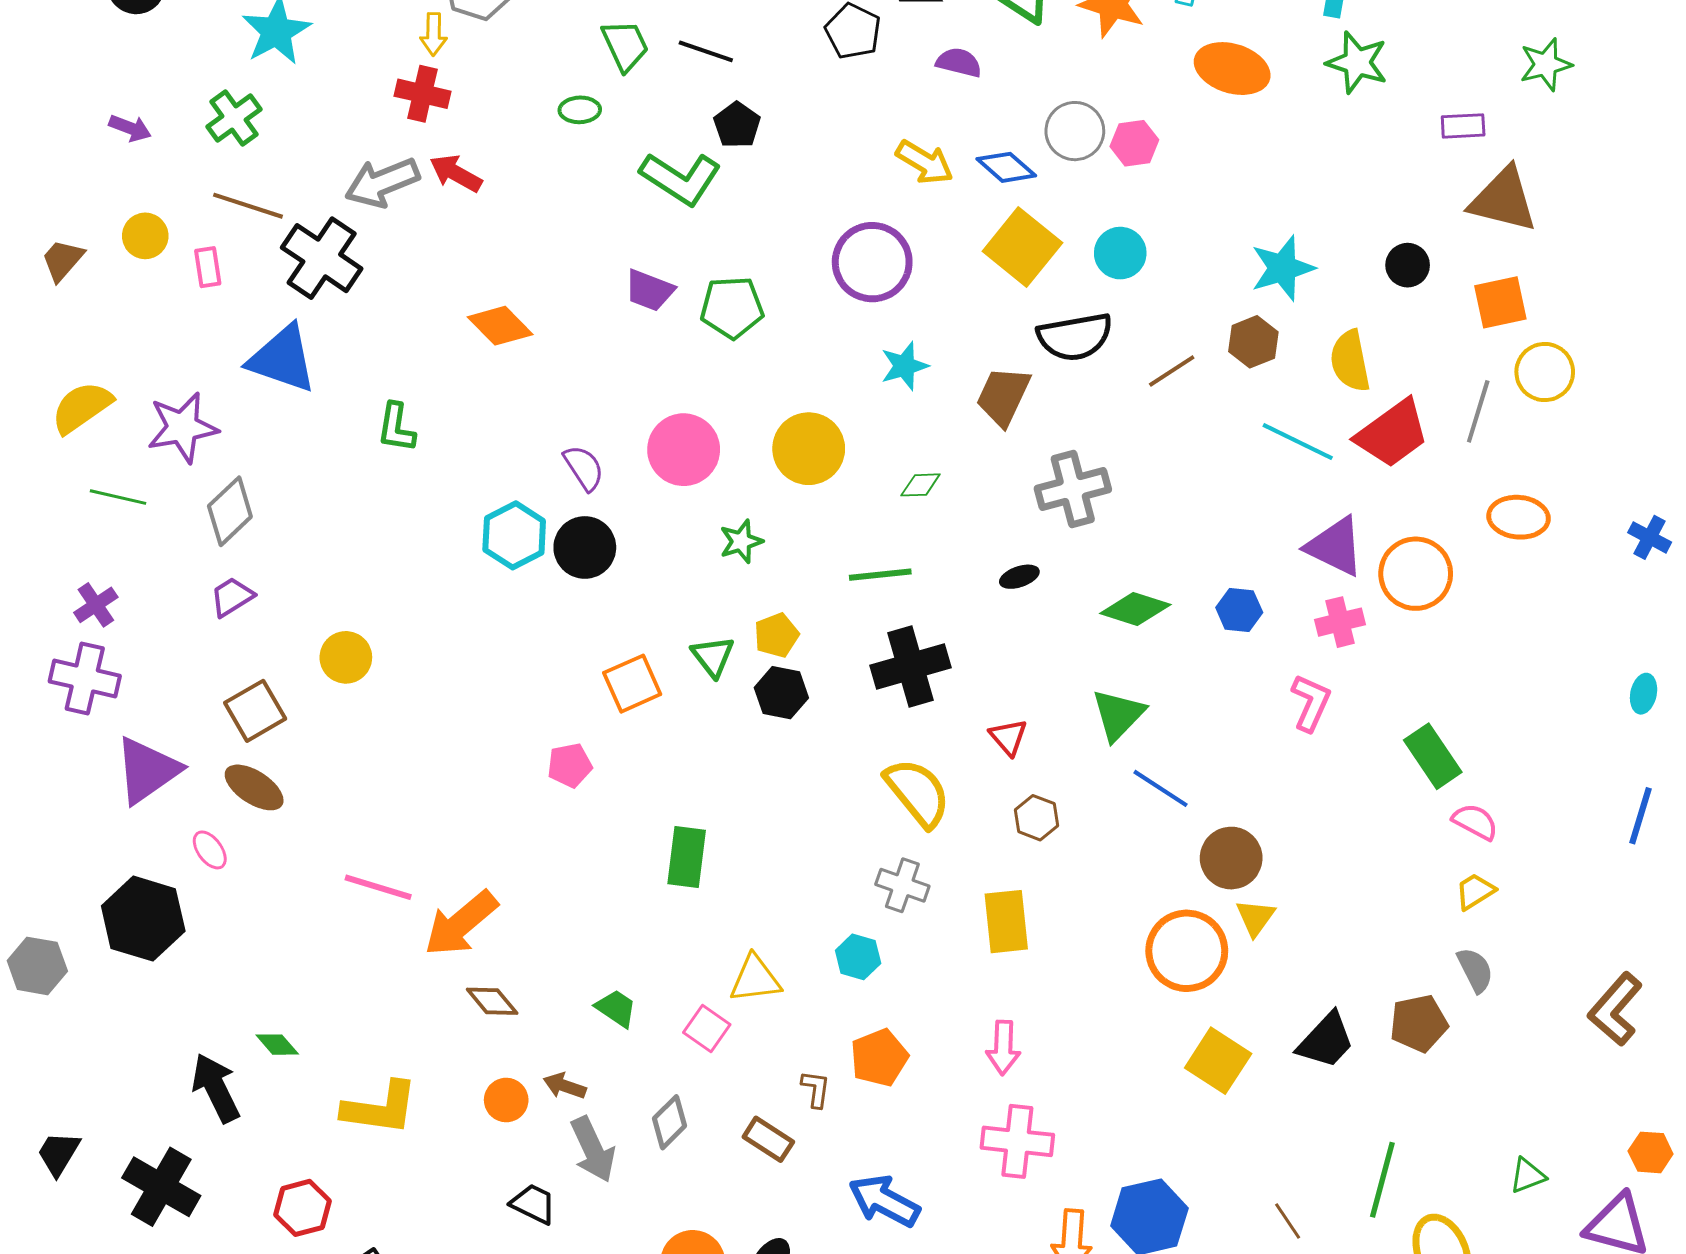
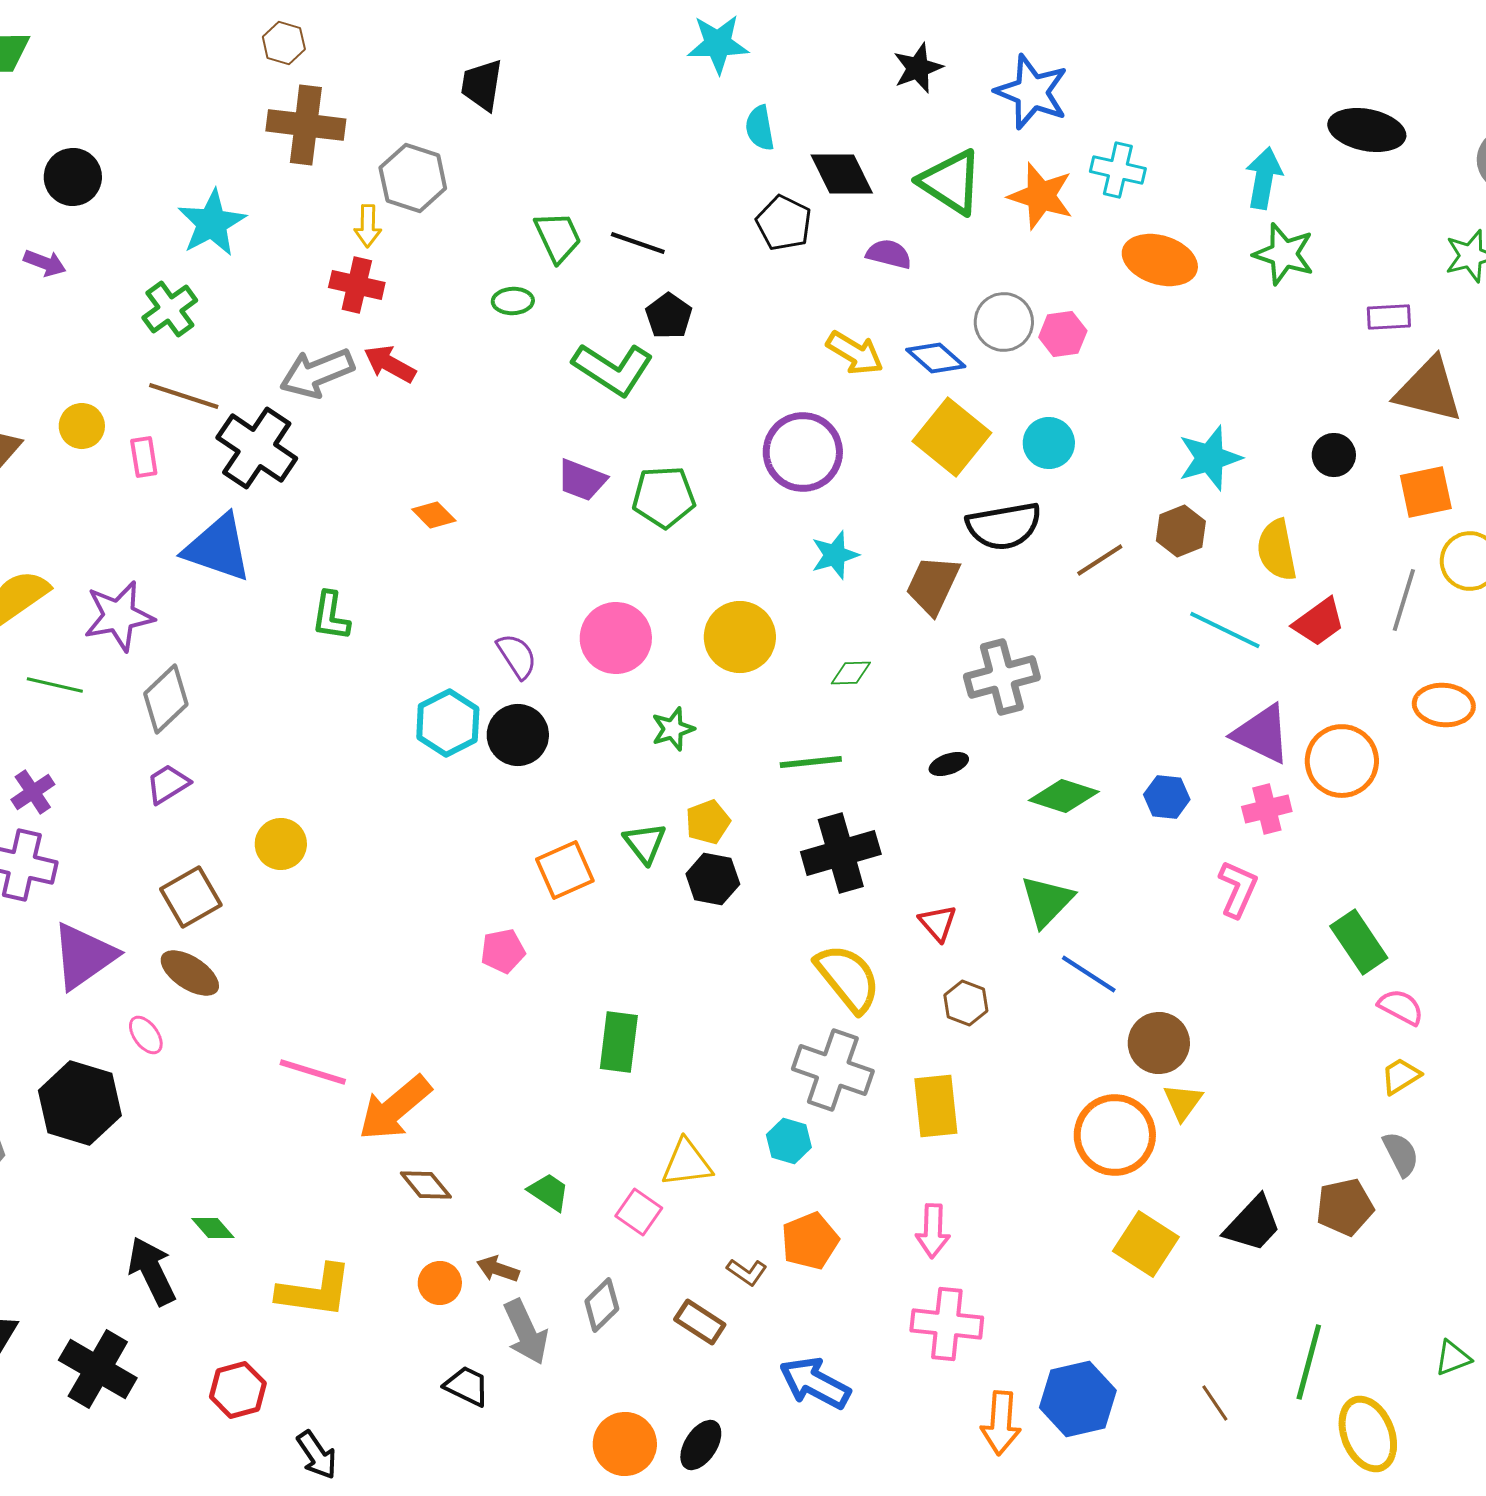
purple arrow: (130, 128) -> (45, 263), moved
orange diamond: (500, 326) -> (434, 515), size x0.7
red trapezoid: (1392, 434) -> (1319, 622), size x0.7
gray cross: (902, 885) -> (833, 1070), size x1.5
brown L-shape: (816, 1089) -> (747, 1272), turned 117

